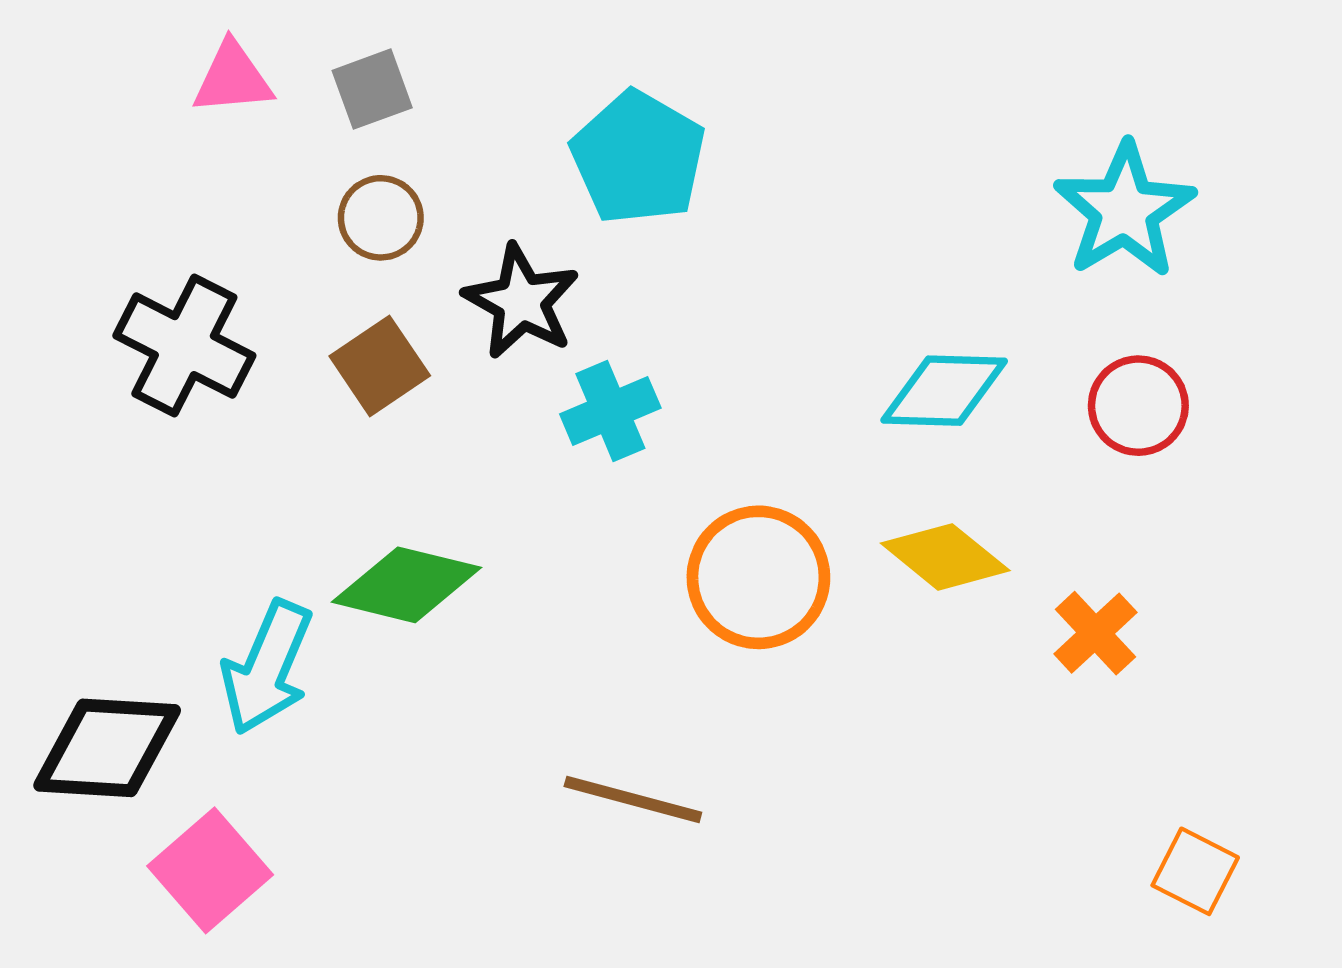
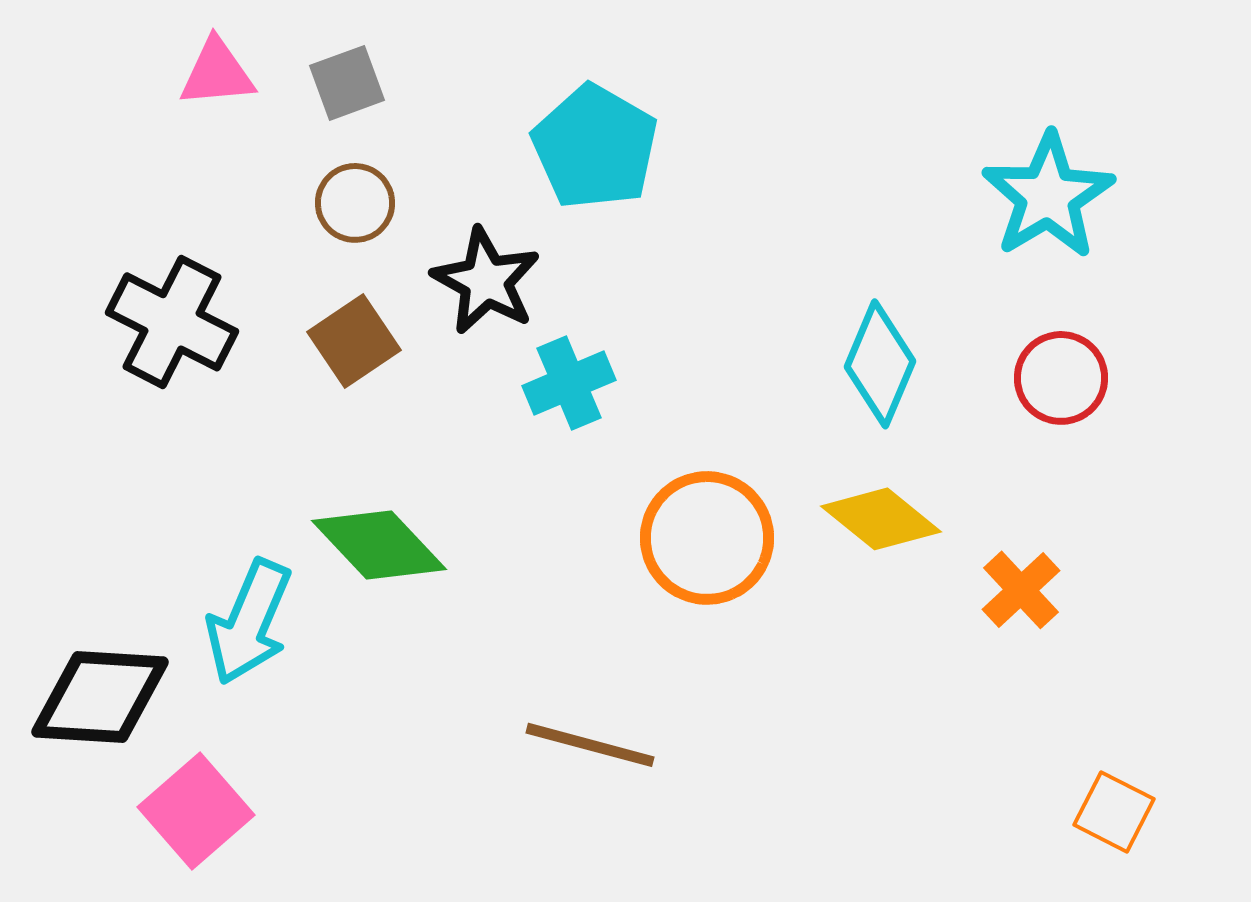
cyan diamond: (944, 391) -> (880, 364), turned -69
green diamond: (406, 585) -> (379, 545), turned 33

